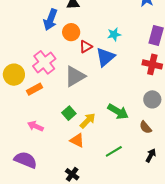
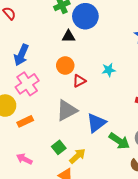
blue arrow: (50, 20) -> (21, 55), moved
blue triangle: (105, 57) -> (96, 123), moved
pink cross: (44, 62) -> (27, 84), moved
green arrow: (118, 111) -> (119, 141), moved

